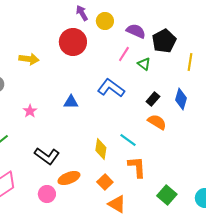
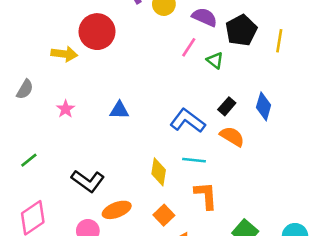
red circle: (73, 42) -> (97, 32), moved
yellow line: (190, 62) -> (279, 41), moved
blue L-shape: (111, 88) -> (187, 121), moved
pink star: (30, 111) -> (66, 109), moved
cyan line: (128, 140) -> (194, 160), turned -30

